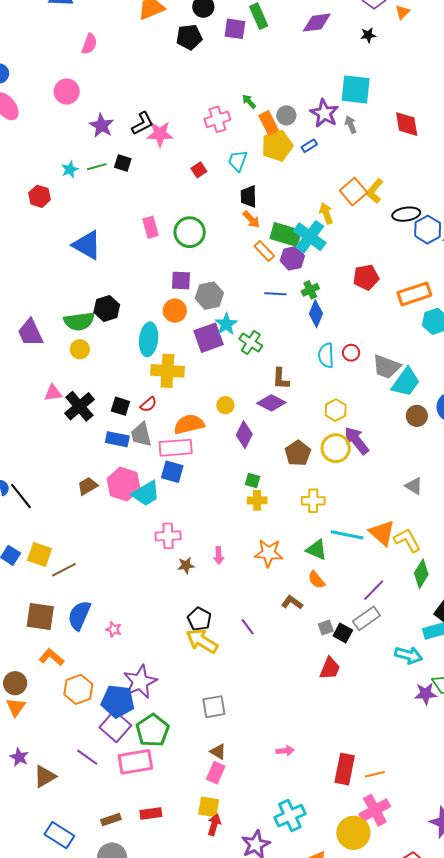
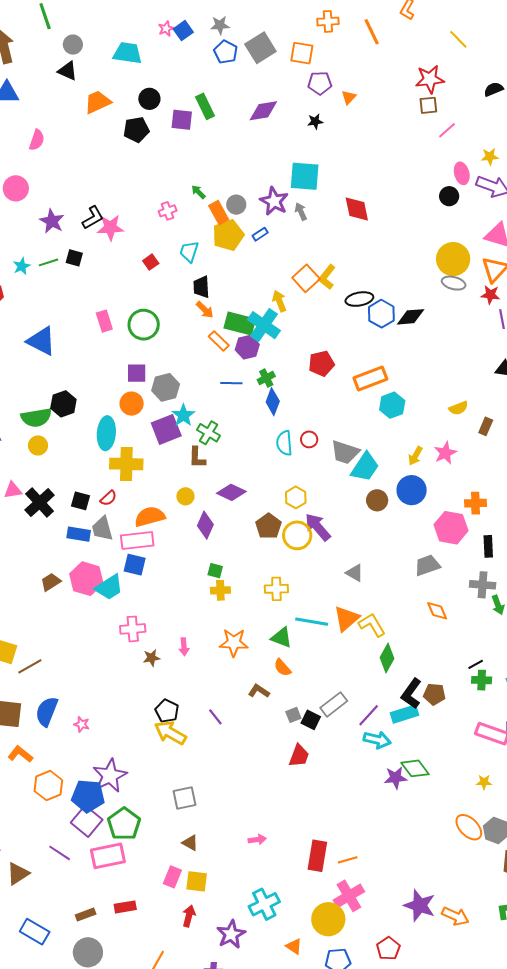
pink cross: (217, 119) -> (168, 211), size x0.7
brown L-shape: (281, 379) -> (197, 458), moved
brown pentagon: (298, 453) -> (269, 526), moved
gray triangle: (414, 486) -> (355, 573), moved
orange triangle: (382, 533) -> (346, 618), turned 40
purple line: (374, 590) -> (369, 715), moved
pink rectangle: (216, 773) -> (172, 877), moved
yellow square: (209, 807) -> (197, 881), moved

